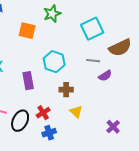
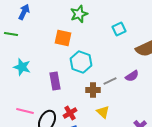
cyan square: (92, 29) -> (119, 29), size x0.6
orange square: (27, 31) -> (63, 38), moved
gray line: (93, 61) -> (110, 81), moved, turned -32

